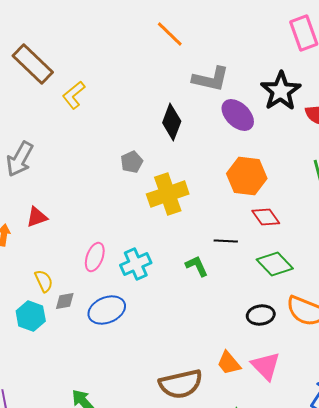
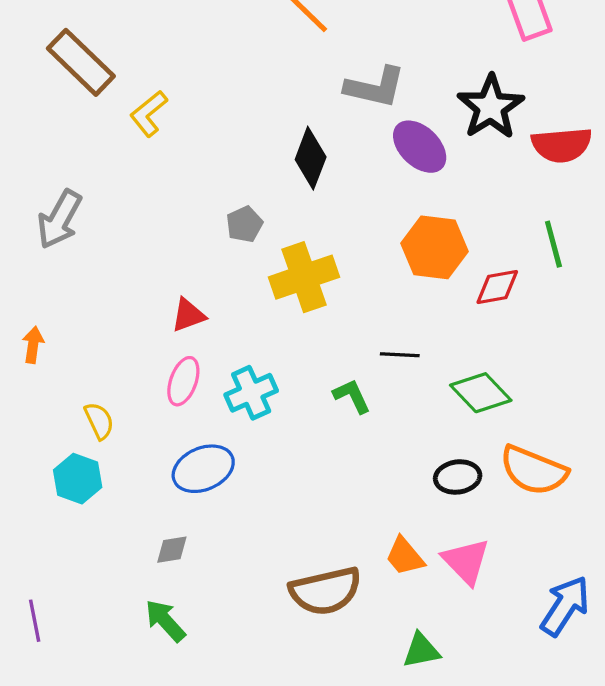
red triangle: (37, 217) -> (188, 315), moved
red diamond: (266, 217) -> (497, 287), moved, turned -64
gray diamond: (65, 301) -> (172, 550), moved

